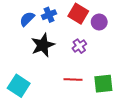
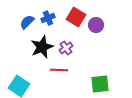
purple cross: (79, 46) -> (66, 48), moved
red line: (73, 79) -> (59, 70), moved

